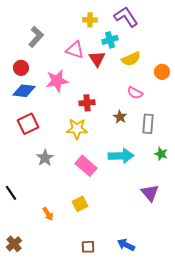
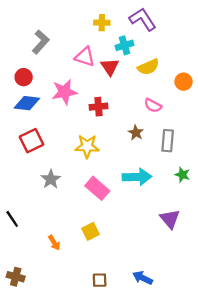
red cross: (87, 103) -> (98, 107), moved
brown cross: (14, 244) -> (16, 277), turned -35

